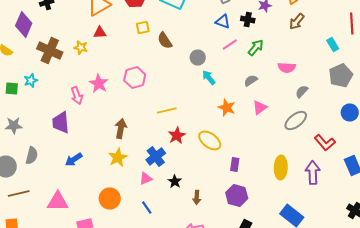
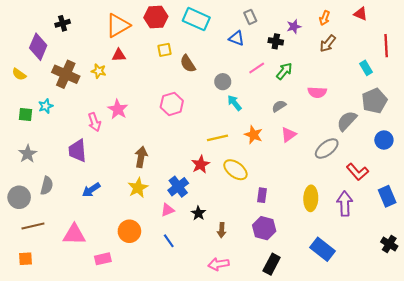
blue triangle: (223, 22) -> (237, 38), moved
pink hexagon: (135, 78) -> (172, 104), moved
gray semicircle: (302, 92) -> (347, 121), moved, size x1.5
yellow line: (167, 110) -> (217, 138), moved
gray star: (14, 126) -> (28, 154), turned -30

